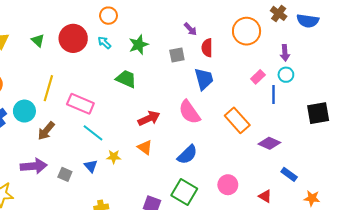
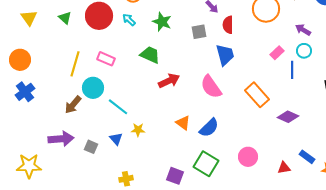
green star: (139, 45) -> (162, 22), turned -30
purple arrow: (285, 53) -> (303, 30), turned 126
pink rectangle: (80, 104) -> (106, 59), moved, size x0.7
cyan circle: (24, 111) -> (93, 88), moved
red arrow: (149, 118) -> (169, 81), moved
orange triangle: (145, 147) -> (183, 123), moved
blue rectangle: (289, 174) -> (307, 157), moved
red triangle: (265, 196) -> (284, 168), turned -40

